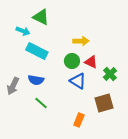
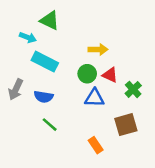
blue triangle: (78, 81) -> (94, 98), turned -30
gray arrow: (13, 86) -> (16, 89), moved
orange rectangle: (79, 120) -> (96, 145), turned -56

